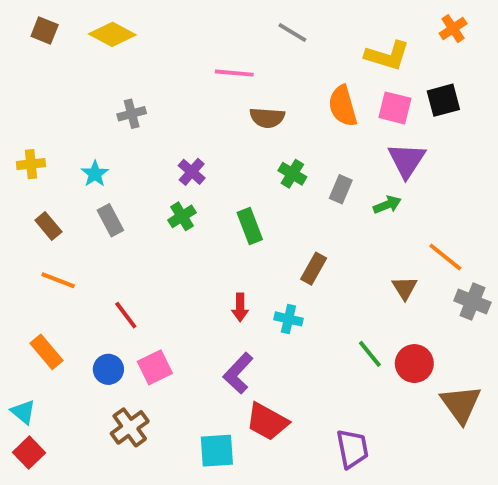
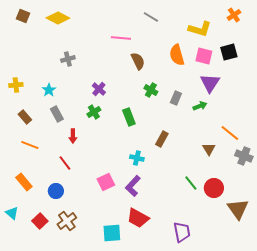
brown semicircle: (267, 118) -> (138, 61), turned -120
red arrow: (240, 307) -> (73, 136), moved
cyan cross: (288, 319) -> (137, 158), moved
pink square: (155, 367) -> (106, 182), moved
purple L-shape: (238, 373) -> (133, 186), moved
red square: (29, 453) -> (40, 221), moved

